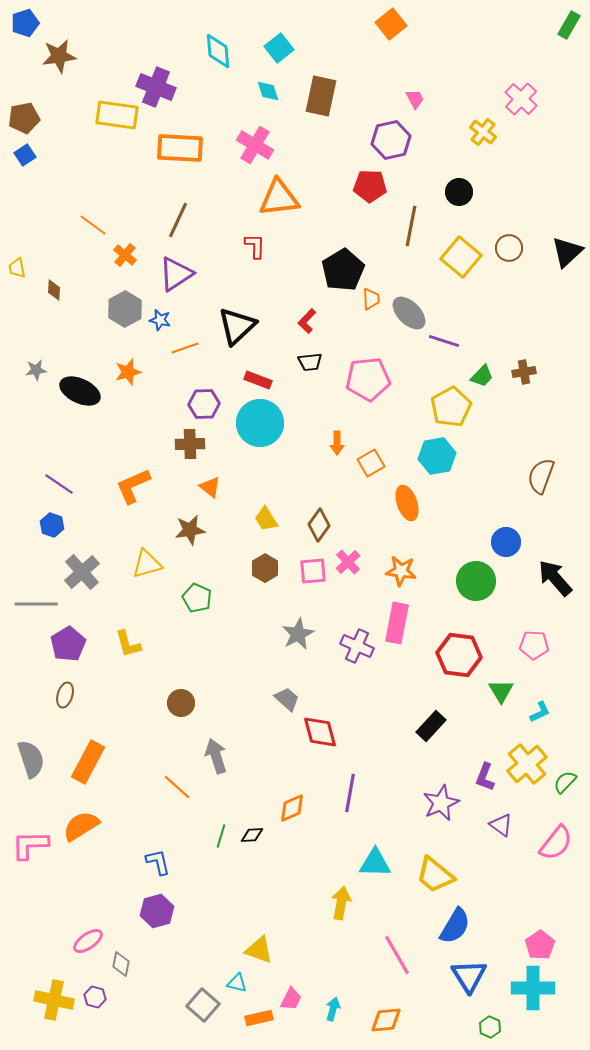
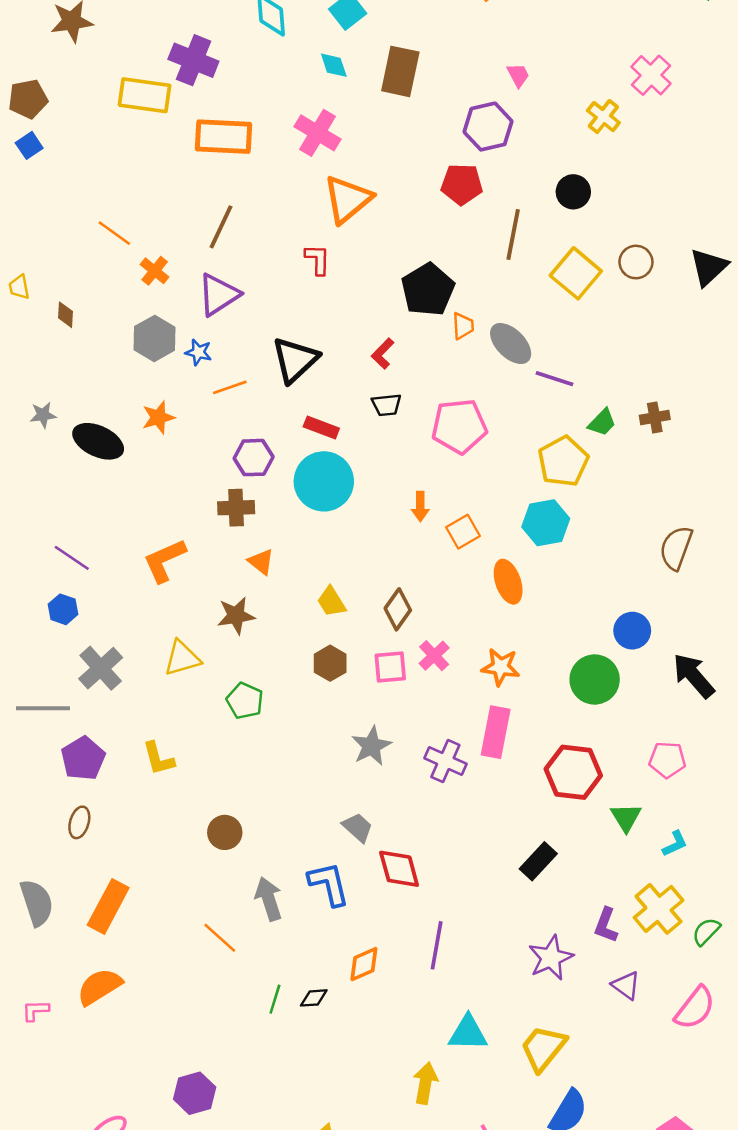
orange triangle: (279, 198) -> (348, 199), turned -33
pink L-shape: (30, 845) -> (35, 1010), size x0.6
blue L-shape: (158, 862) -> (329, 884), moved, size x1.4
yellow trapezoid: (435, 875) -> (543, 1048), turned 90

